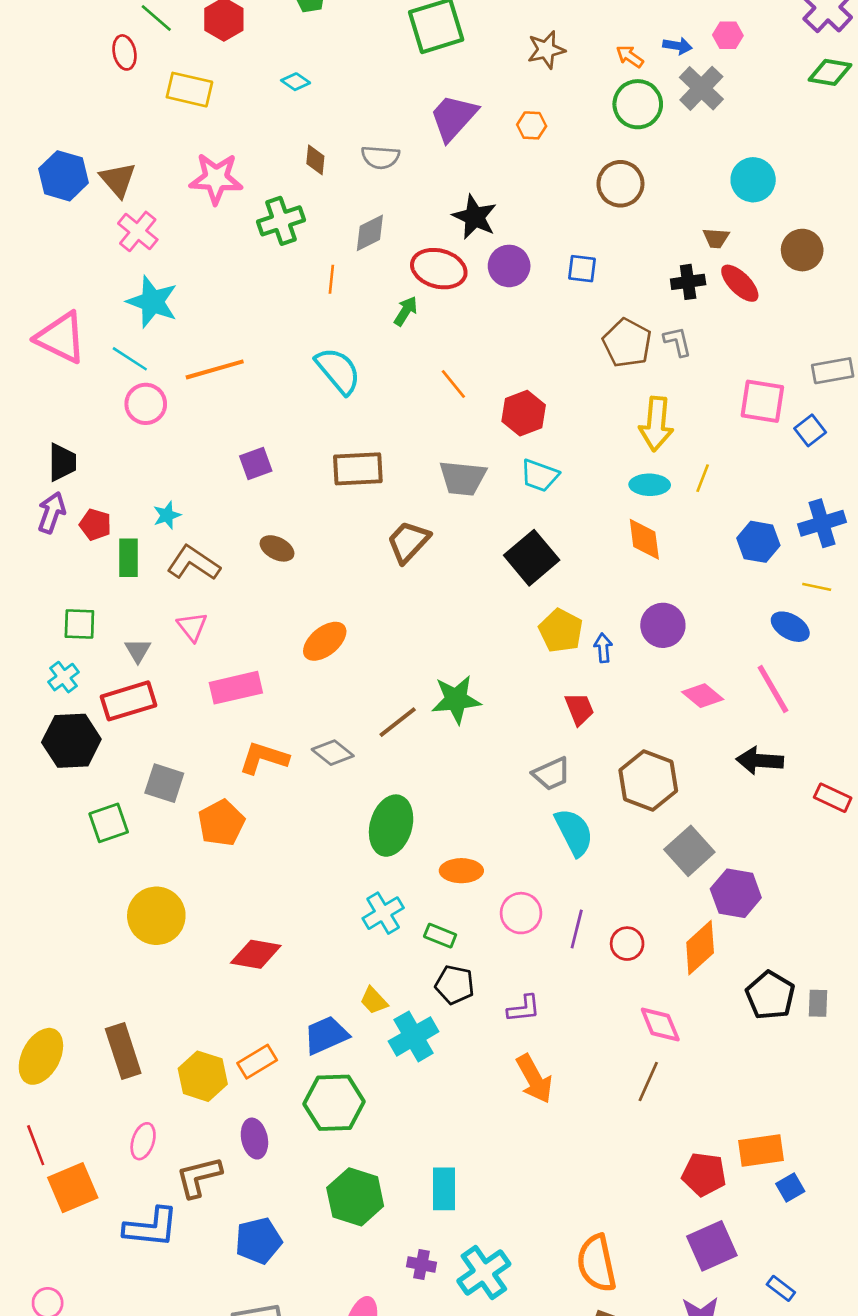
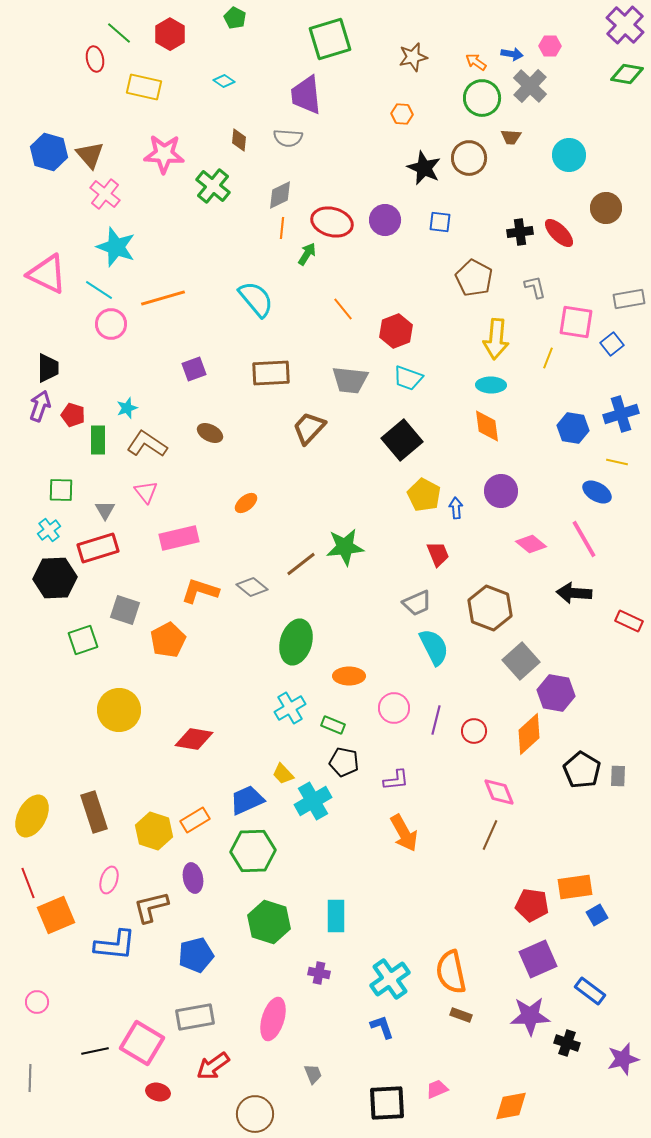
purple trapezoid: (453, 117) -> (306, 95), moved, turned -48
black star: (475, 217) -> (424, 168), moved
green cross: (281, 221) -> (213, 186), turned -32
brown trapezoid: (716, 238) -> (511, 137), moved
orange line: (331, 279) -> (282, 228), moved
gray L-shape: (677, 342) -> (535, 287), moved
yellow line: (703, 478) -> (548, 358), moved
orange ellipse: (325, 641) -> (246, 503), size x0.7
cyan cross: (484, 1272) -> (390, 979), moved
blue rectangle: (781, 1288) -> (590, 991), size x1.4

